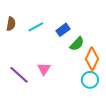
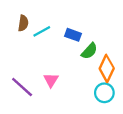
brown semicircle: (11, 24) -> (23, 23), moved
blue rectangle: (63, 30) -> (73, 35), turned 56

